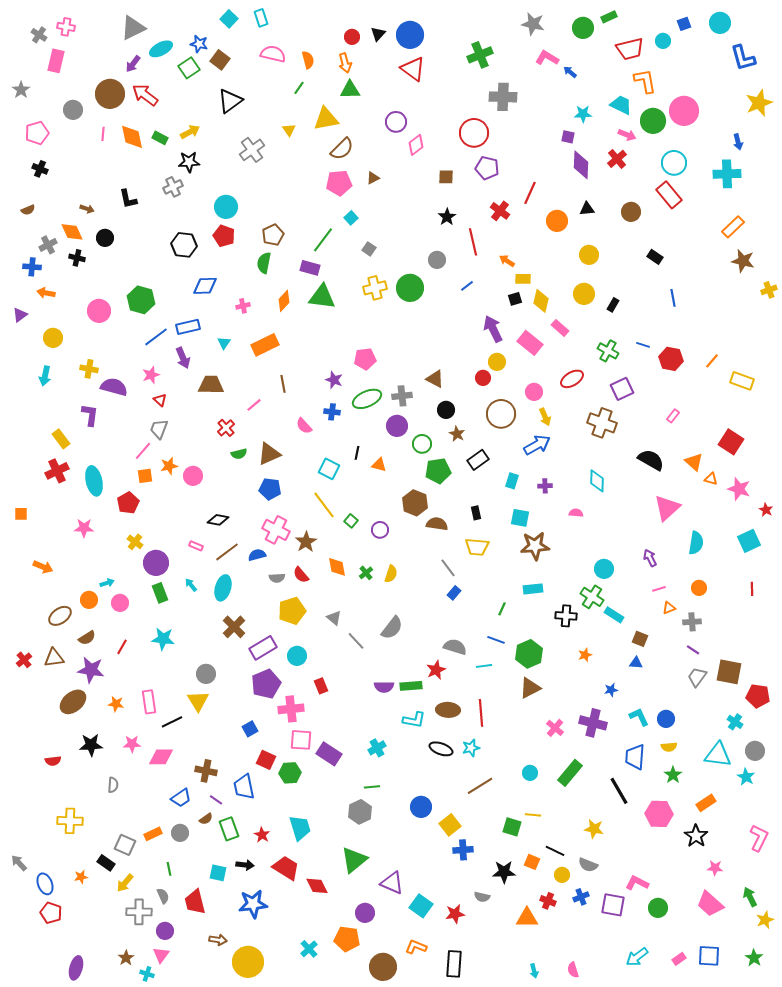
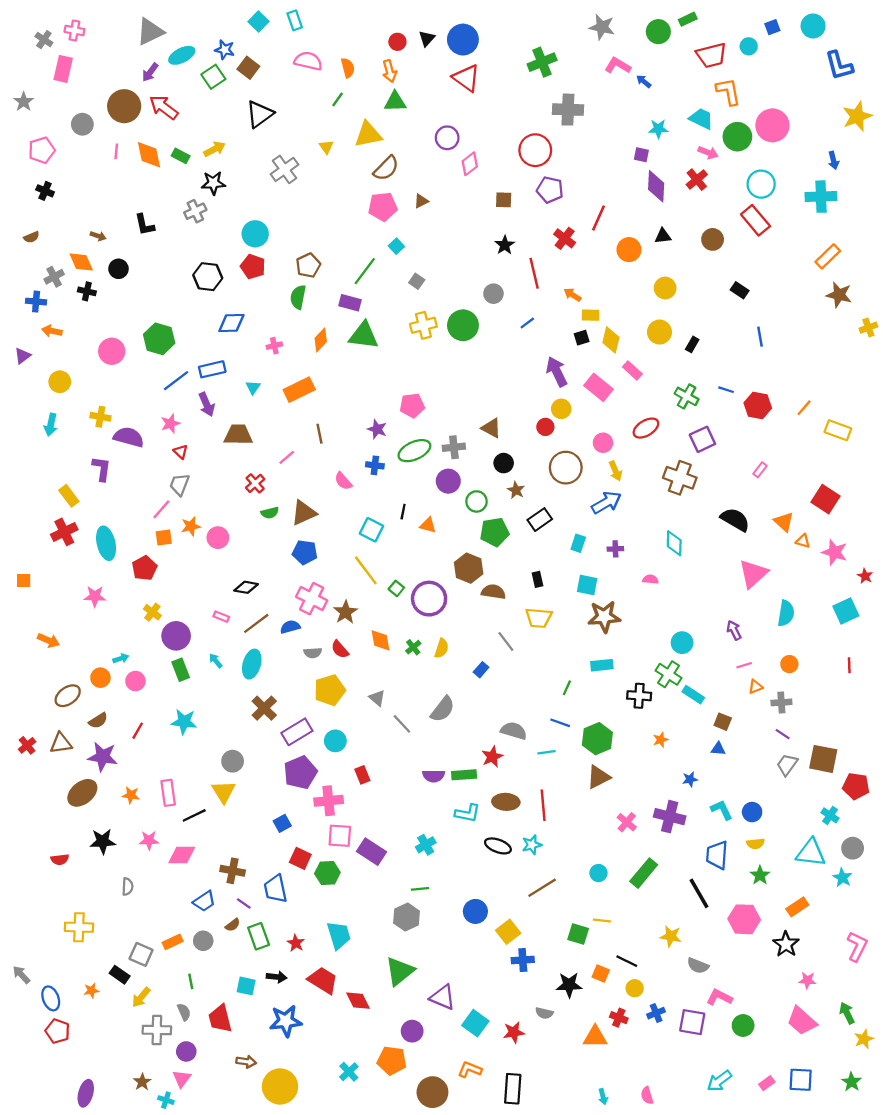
purple circle: (380, 530) -> (429, 599), size x1.8
blue rectangle: (454, 593) -> (481, 670), moved
gray semicircle: (588, 865) -> (698, 966), moved

